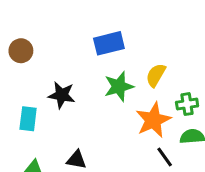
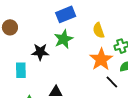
yellow semicircle: (156, 75) -> (99, 30), turned -42
green star: (119, 86) -> (63, 39), moved

